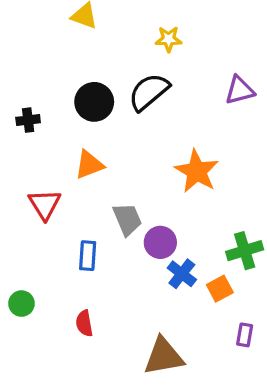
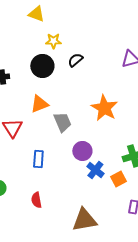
yellow star: (169, 39) -> (53, 41), moved
black semicircle: (149, 92) -> (75, 60), size x0.6
gray trapezoid: (127, 219) -> (62, 122), moved

